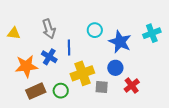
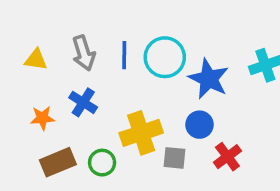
cyan circle: (95, 30) -> (165, 57), size x1.5
yellow triangle: (14, 33) -> (36, 60), moved
blue line: (69, 48) -> (124, 55), moved
orange star: (26, 66) -> (42, 118), size x0.6

